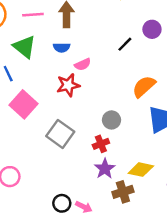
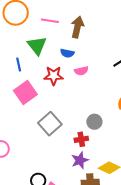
red star: (68, 85) -> (54, 76), moved

